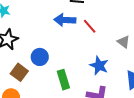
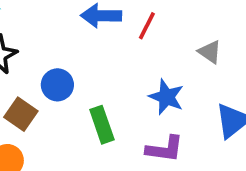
red line: (90, 26) -> (147, 26), turned 70

